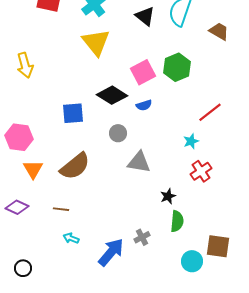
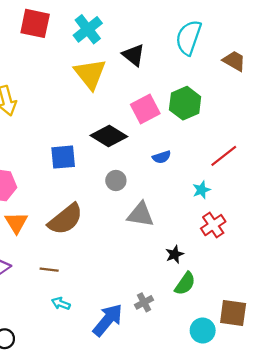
black triangle: (145, 16) -> (133, 55), moved
blue semicircle: (144, 105) -> (162, 157), moved
green semicircle: (177, 221) -> (185, 284), turned 30

